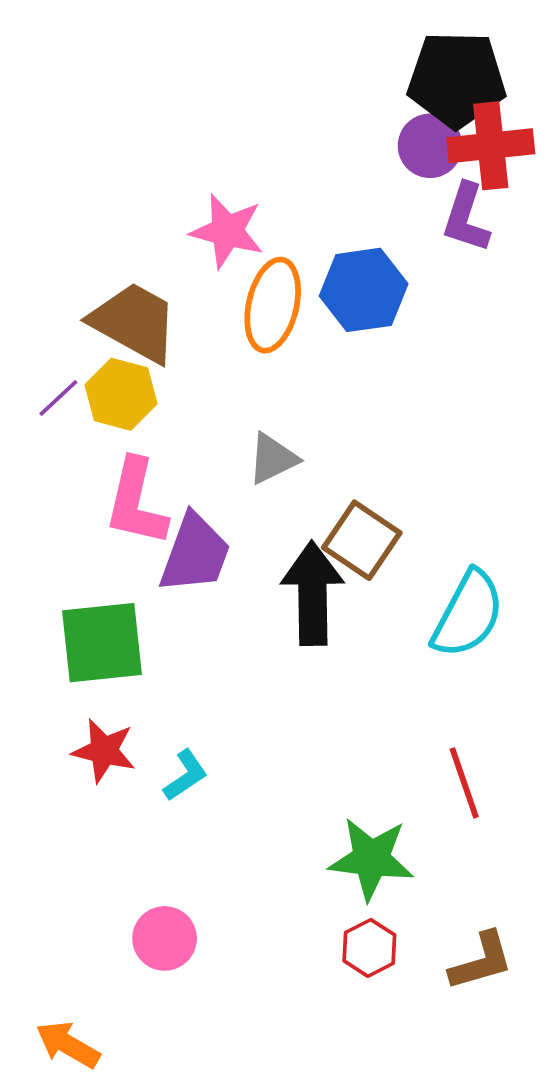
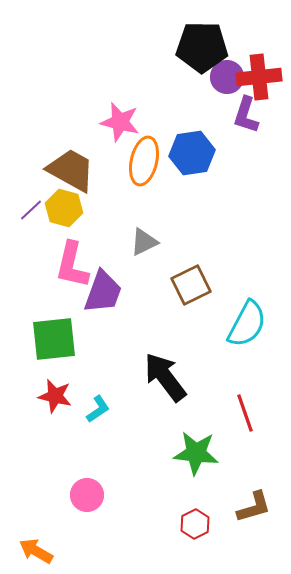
black pentagon: (457, 79) -> (202, 47), moved
brown square: (362, 540) -> (191, 285), turned 30
black arrow: (312, 593) -> (165, 377), moved, turned -36
red hexagon: (369, 948) -> (195, 524), moved

